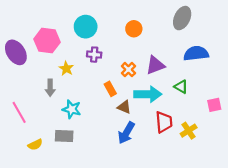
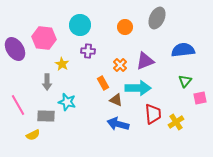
gray ellipse: (182, 18) -> (157, 18), moved
green triangle: (181, 87) -> (185, 81), moved, turned 40
blue arrow: (126, 133) -> (118, 124), turned 75
gray rectangle: (64, 136) -> (46, 116), moved

